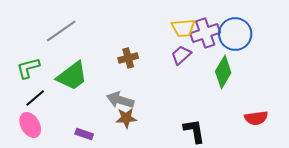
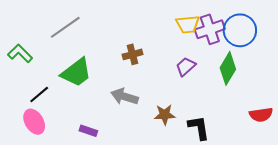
purple trapezoid: (181, 55) -> (186, 66), moved
green L-shape: (28, 68) -> (20, 53), moved, turned 60
brown star: (126, 118) -> (165, 115), moved

